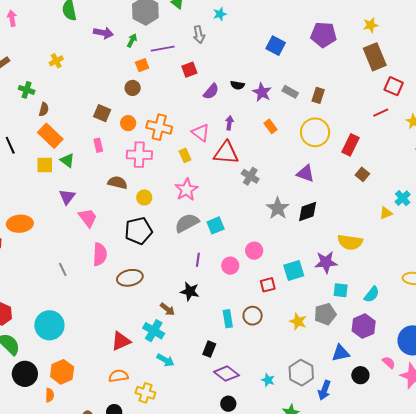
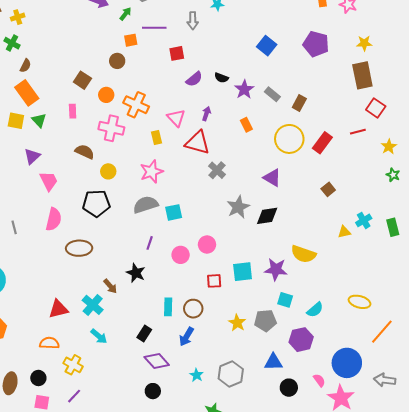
yellow cross: (56, 61) -> (18, 17), moved
red rectangle: (350, 145) -> (322, 143), moved
blue arrow: (324, 390) -> (186, 337), moved

